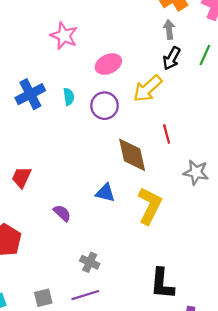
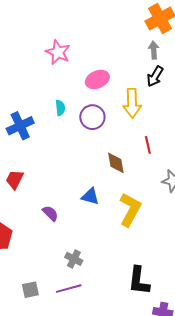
yellow arrow: (148, 89) -> (132, 103), turned -52
blue cross: (30, 94) -> (20, 126), moved
brown diamond: (132, 155) -> (116, 163), size x0.7

